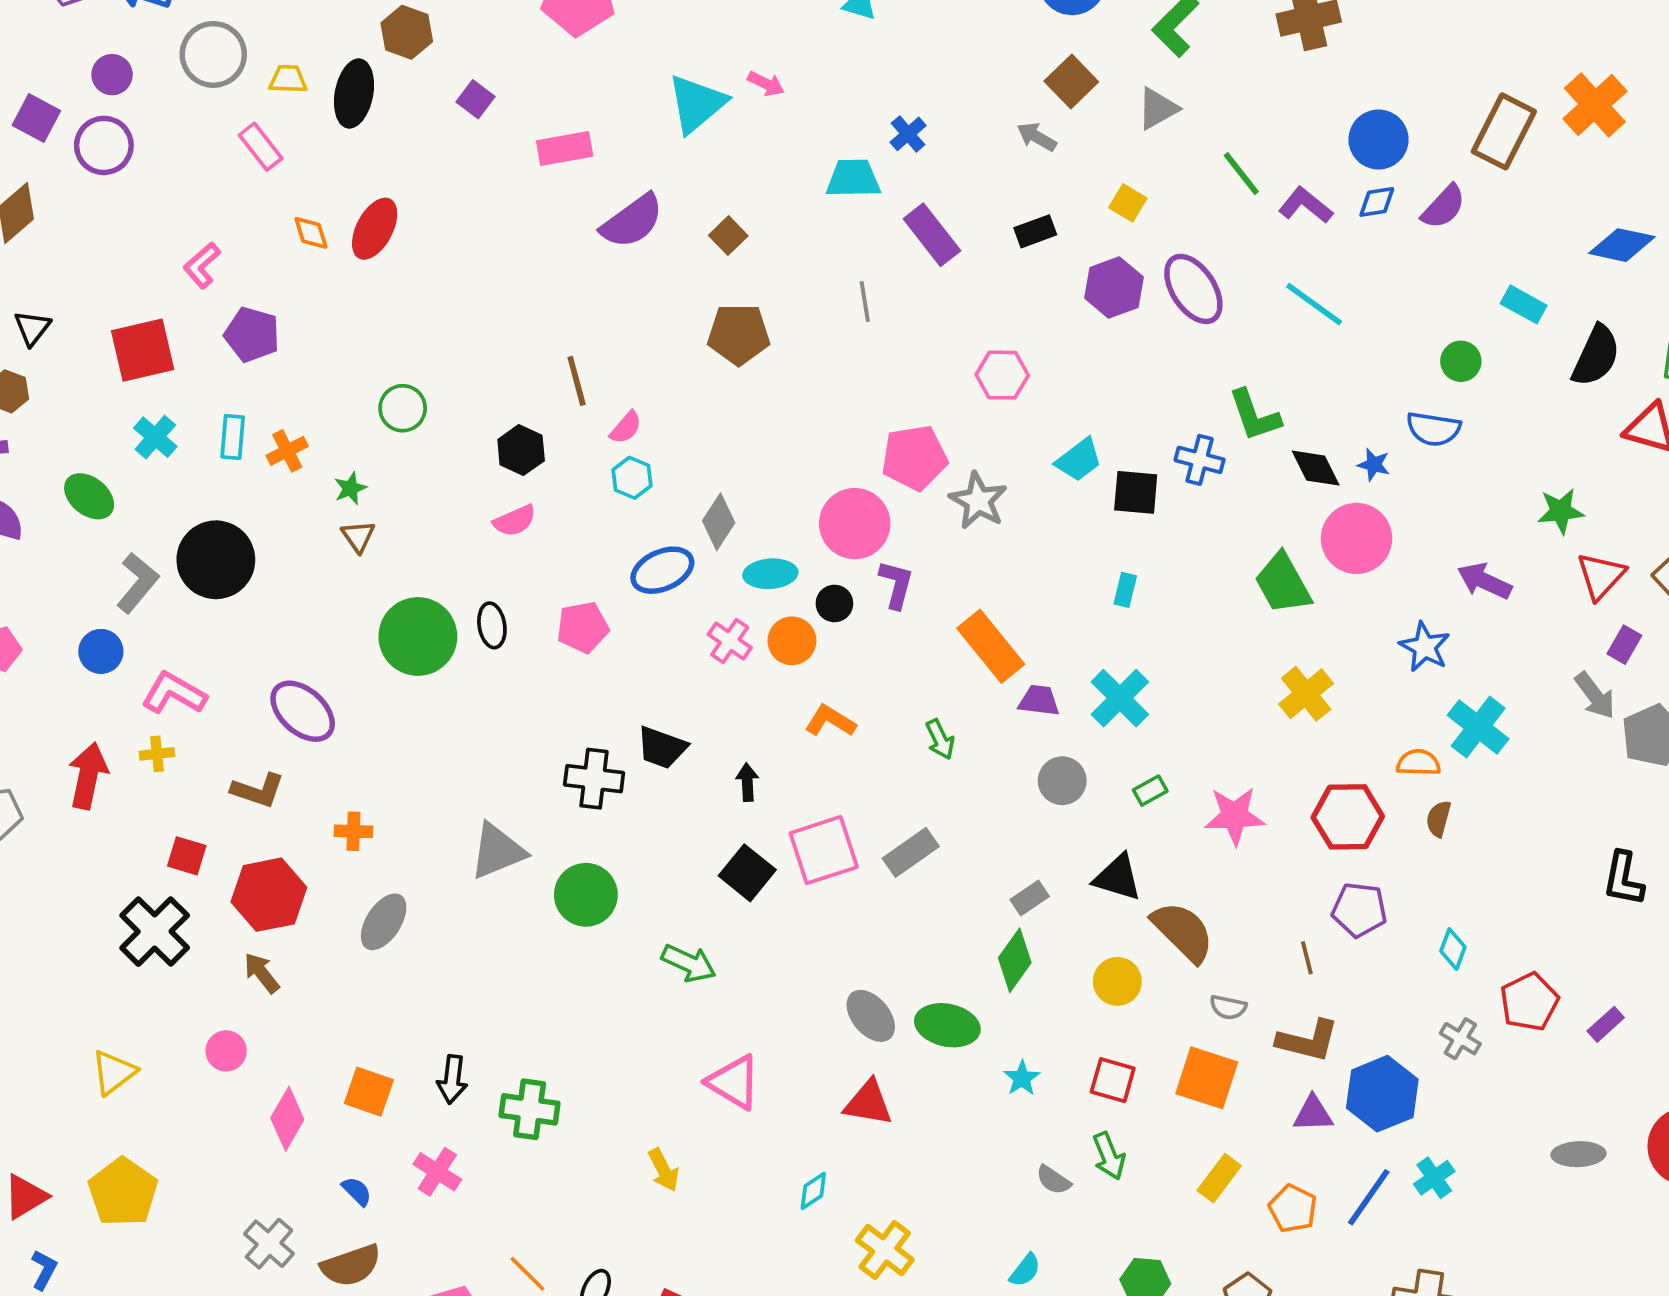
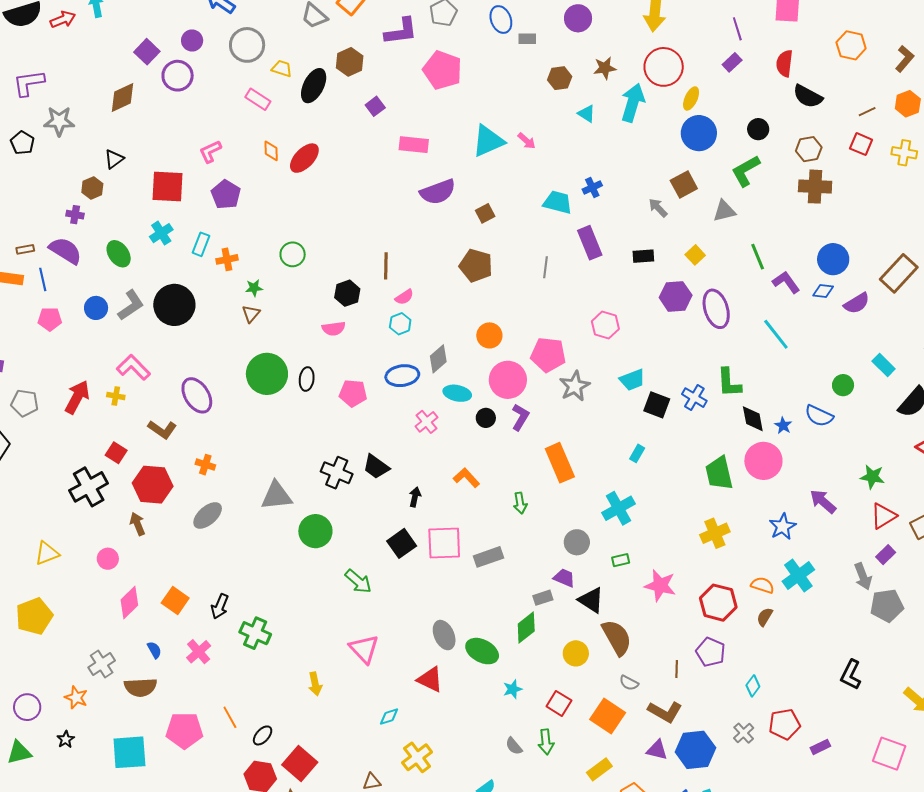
pink rectangle: (261, 147) -> (258, 99), turned -35
orange circle: (792, 641) -> (489, 335), moved
blue circle: (101, 651) -> (96, 308), moved
purple trapezoid: (1039, 701) -> (564, 578), moved

